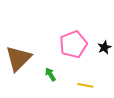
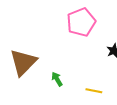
pink pentagon: (73, 44) -> (81, 22), moved

